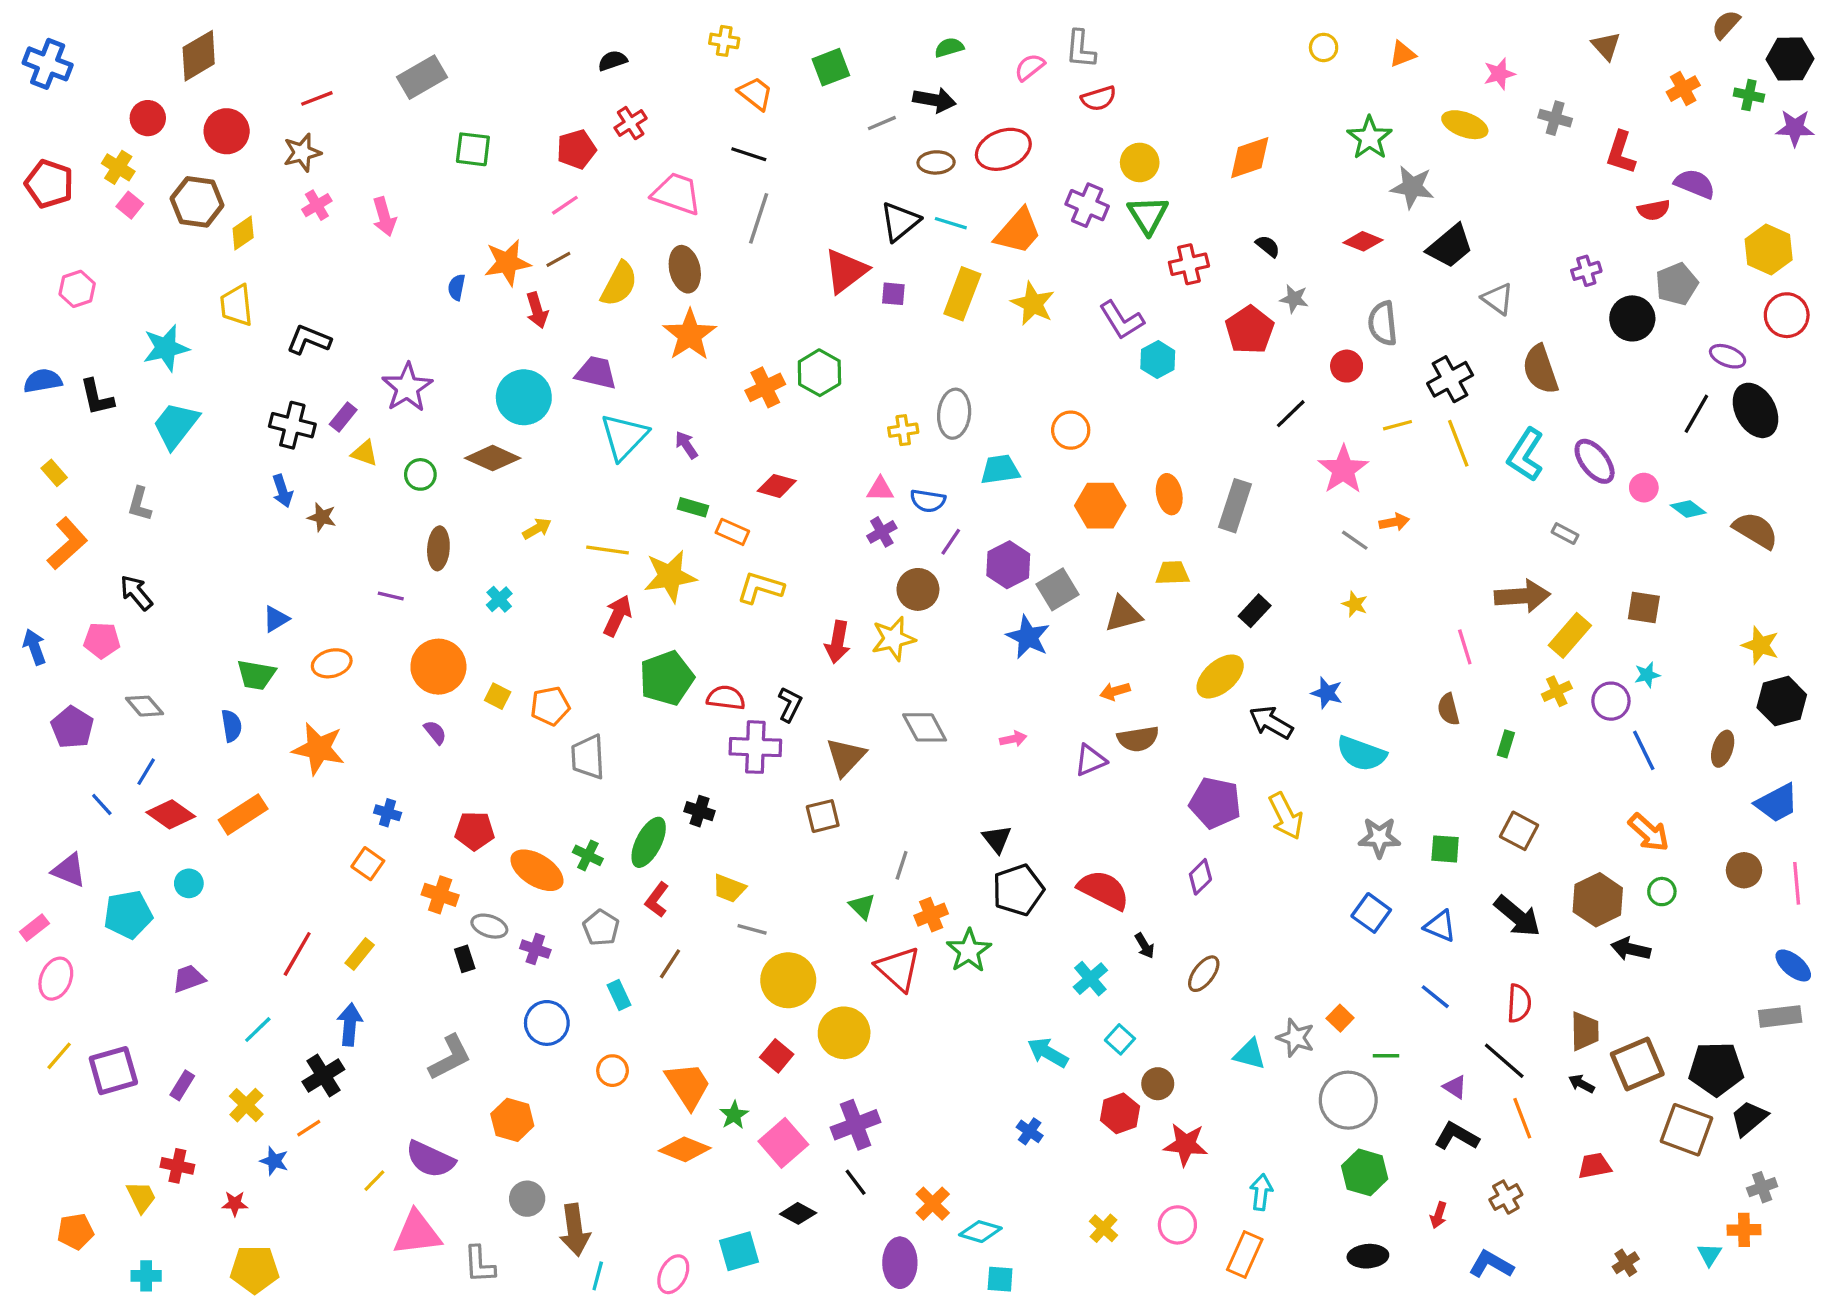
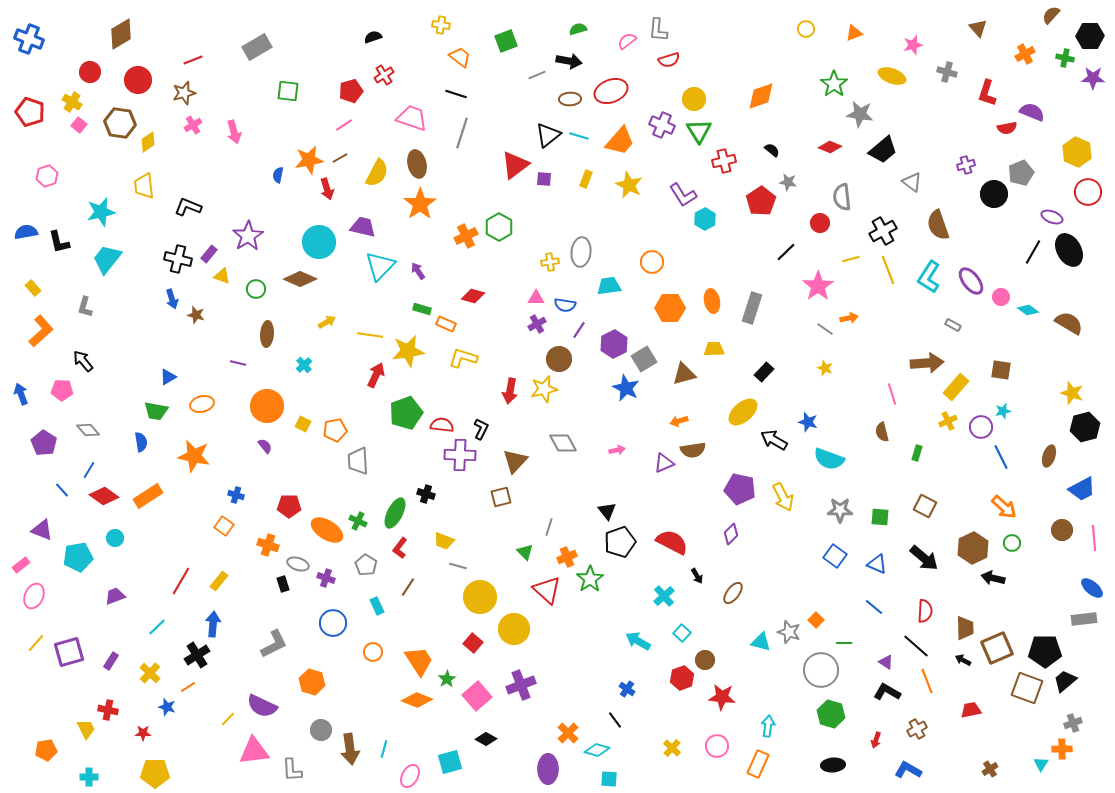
yellow rectangle: (962, 294) -> (586, 179), size x0.6
black line: (856, 1182) -> (615, 720), moved
cyan line: (598, 1276) -> (384, 749), moved

